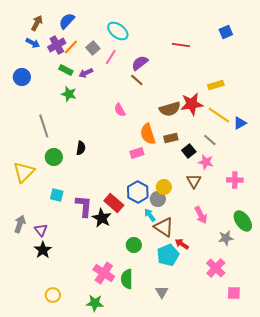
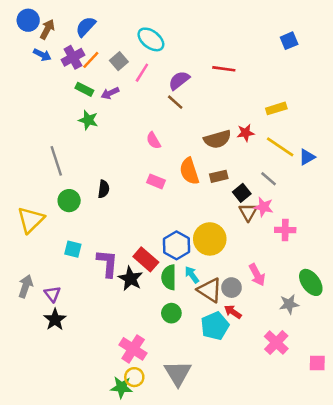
red line: (181, 45) -> (224, 69), moved
blue circle: (22, 77) -> (28, 20), moved
red star: (192, 104) -> (246, 133), size x0.6
pink rectangle: (137, 153) -> (156, 181), moved, turned 40
pink cross: (235, 180) -> (285, 230), moved
brown triangle: (194, 181) -> (248, 212), moved
yellow circle: (164, 187) -> (210, 239), size x1.6
gray circle: (158, 199) -> (231, 288), moved
green semicircle: (127, 279) -> (169, 277), moved
gray triangle: (162, 292) -> (178, 373), moved, size x1.6
pink square: (234, 293) -> (317, 363), moved
yellow circle: (53, 295) -> (134, 377), moved

